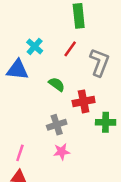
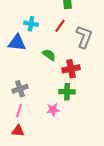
cyan cross: (35, 46) -> (31, 24), turned -32
green cross: (106, 122) -> (67, 92), moved
gray cross: (57, 125) -> (20, 89), moved

